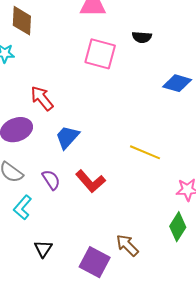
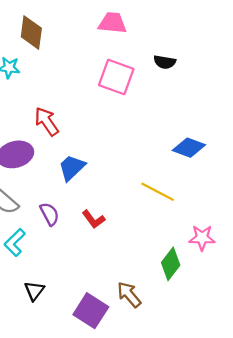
blue diamond: (177, 83) -> (189, 148), moved
red L-shape: (90, 181) -> (94, 219), size x0.7
green diamond: (178, 227) -> (171, 264), moved

